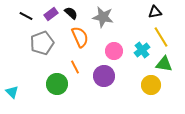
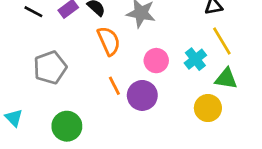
gray pentagon: (42, 43) -> (50, 68), moved
orange line: (75, 67) -> (114, 86), moved
green circle: (57, 84) -> (67, 126), moved

